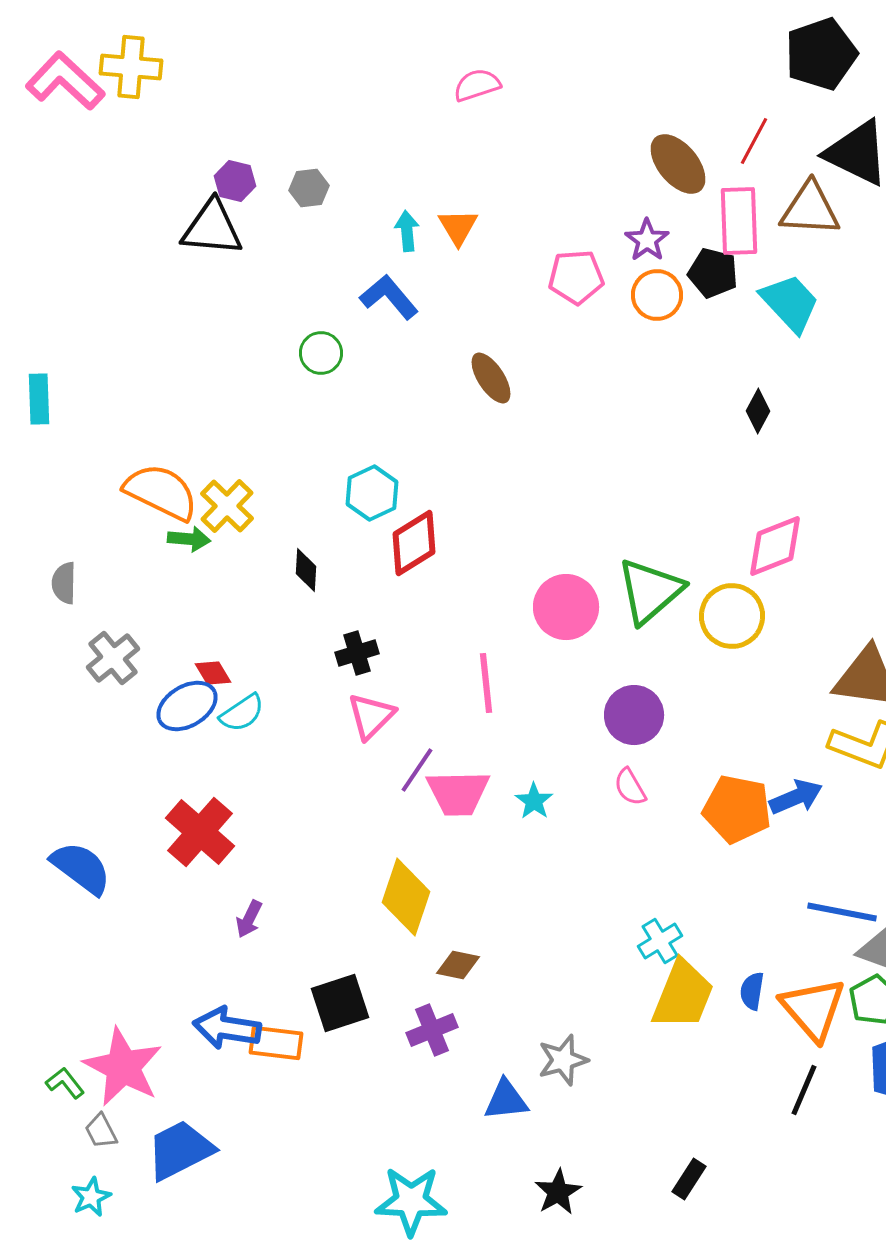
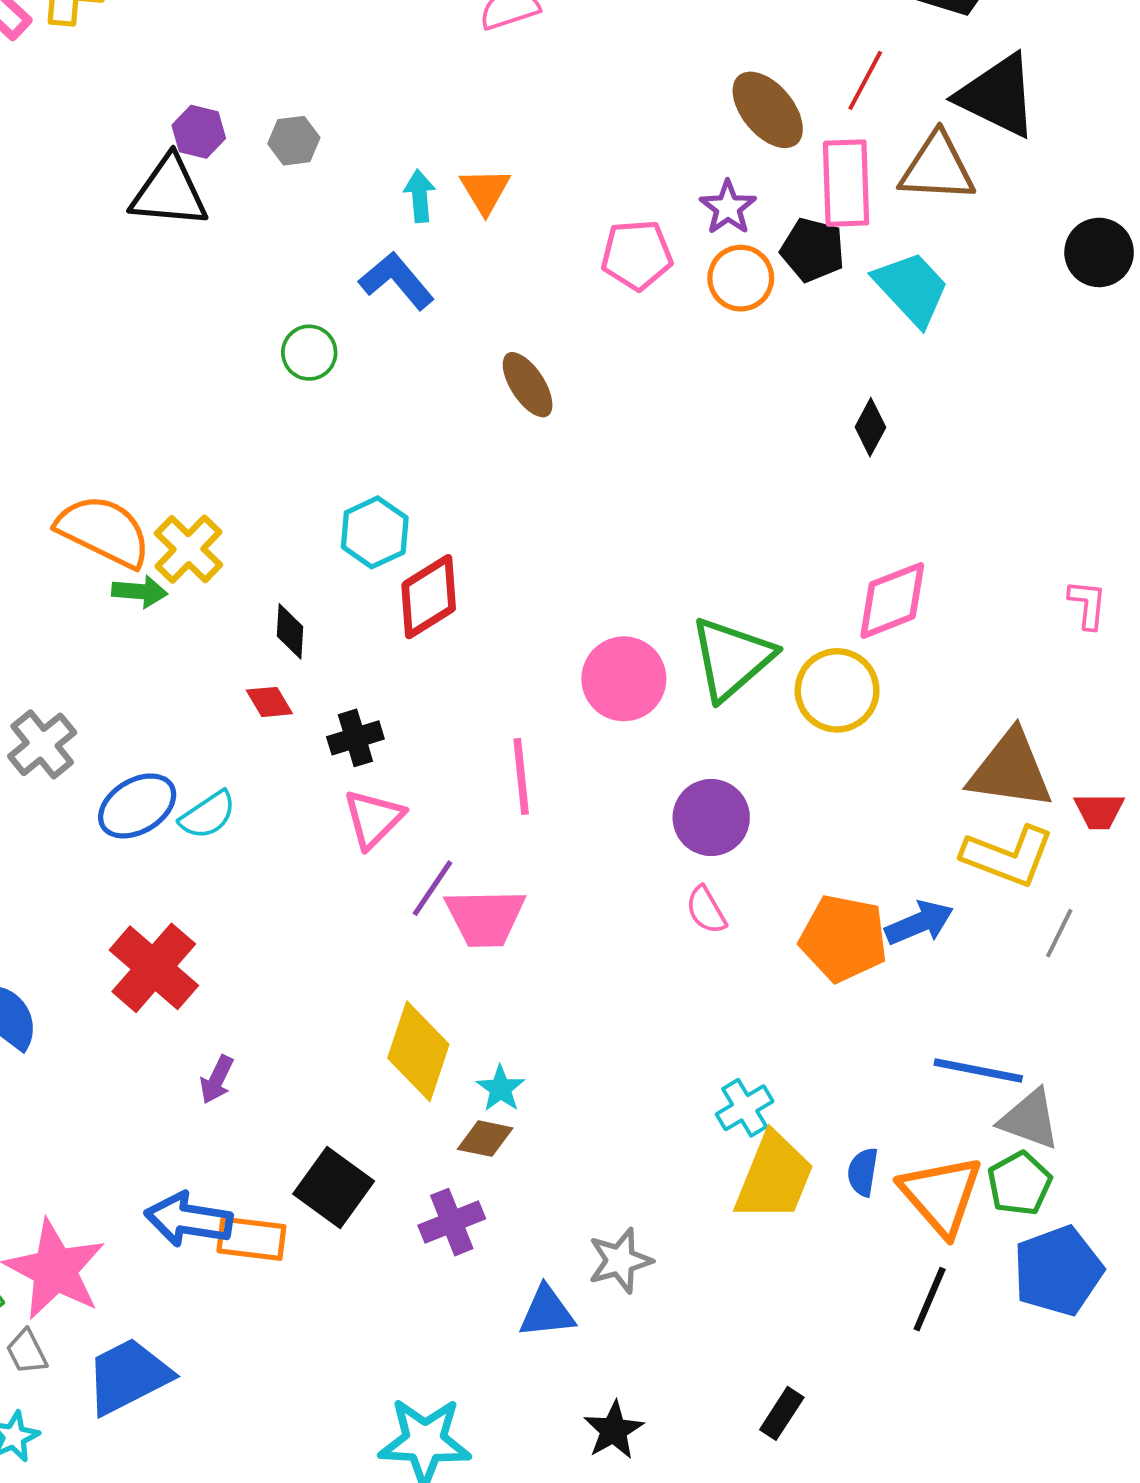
red diamond: (213, 673) -> (269, 702), moved
cyan star: (534, 801) -> (501, 1089), moved
black square: (340, 1003) -> (334, 1187), turned -36

